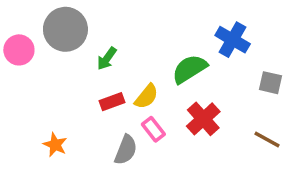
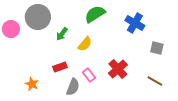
green semicircle: (190, 69) -> (95, 14), moved
yellow semicircle: (146, 96) -> (85, 44), moved
red rectangle: (112, 102) -> (60, 67), moved

